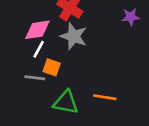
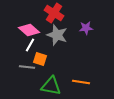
purple star: (131, 17) -> (86, 28), moved
pink diamond: (37, 30) -> (29, 30), turned 50

